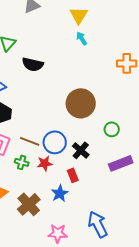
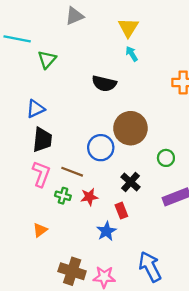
black semicircle: (33, 64) -> (104, 84), moved
blue circle: (55, 142) -> (101, 148), moved
brown cross: (29, 204) -> (72, 271), moved, turned -30

